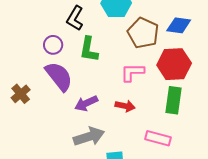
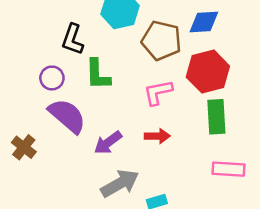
pink rectangle: (158, 138) -> (228, 169), moved

